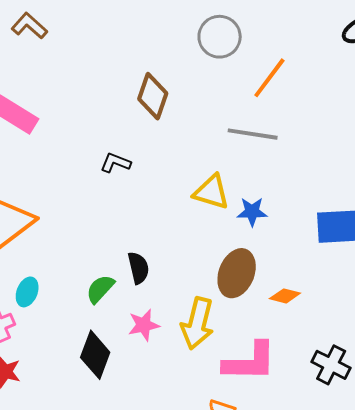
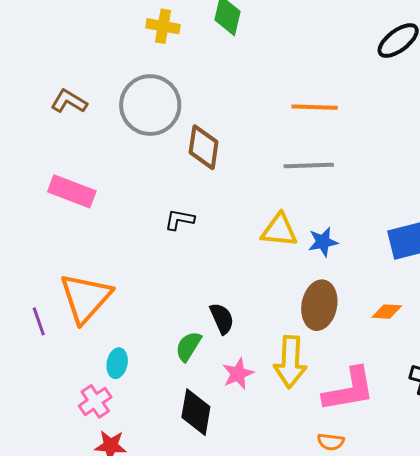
gray circle: (220, 37) -> (150, 105), moved, size x1.4
orange line: (269, 78) -> (315, 107), turned 66
orange diamond: (285, 296) -> (387, 312), moved

